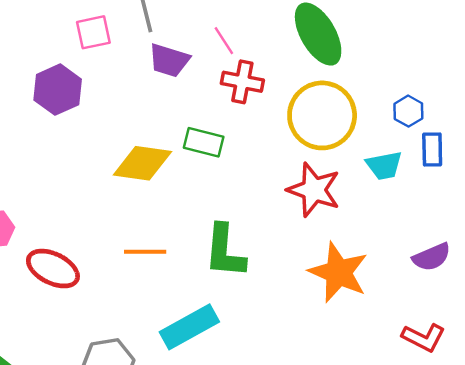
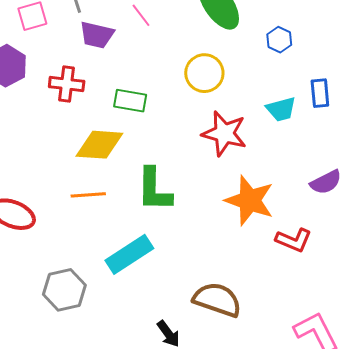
red cross: (242, 82) -> (67, 84), moved
blue hexagon: (408, 111) -> (279, 40), moved
yellow circle: (322, 115) -> (204, 73), moved, size x0.7
yellow diamond: (142, 163) -> (99, 145), moved
red L-shape: (424, 338) -> (294, 240), moved

